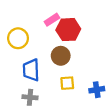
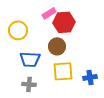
blue trapezoid: (31, 70) -> (30, 59), turned -85
yellow square: (67, 83) -> (63, 71), size x1.5

